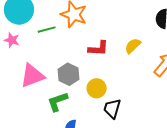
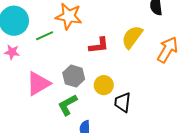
yellow semicircle: (133, 46) -> (132, 37), size x1.4

